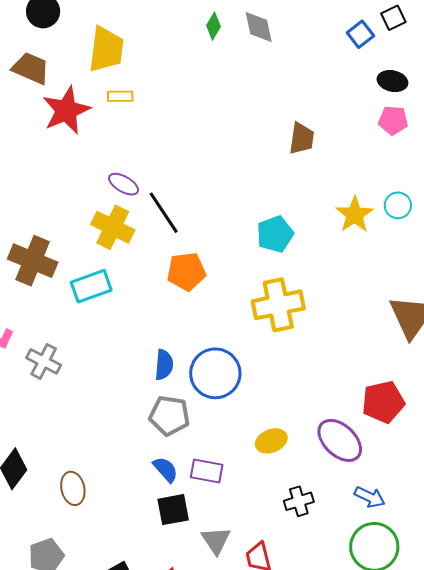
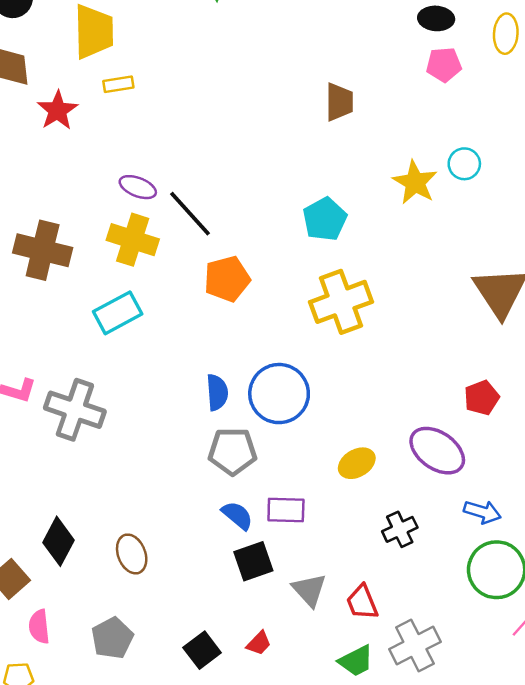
red star: (66, 110) -> (57, 110), size x0.7
brown cross: (33, 261) -> (43, 250), moved
gray cross: (44, 361) -> (75, 410), size x1.4
red pentagon: (383, 402) -> (482, 398), size x0.7

